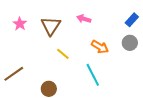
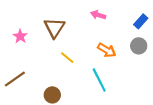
pink arrow: (84, 19) -> (98, 15), moved
pink star: (20, 24) -> (20, 36), moved

